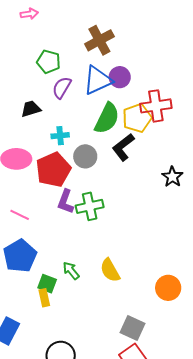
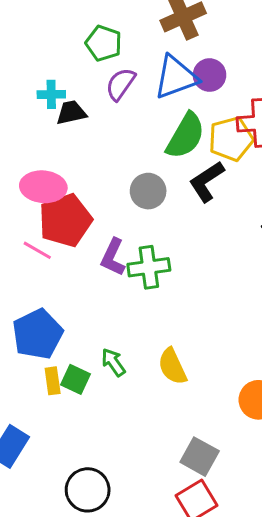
cyan cross: (60, 136) -> (51, 94), moved
red pentagon: (53, 170) -> (65, 220), moved
pink line: (20, 215) -> (37, 250), moved
yellow rectangle: (44, 298) -> (53, 381), moved

